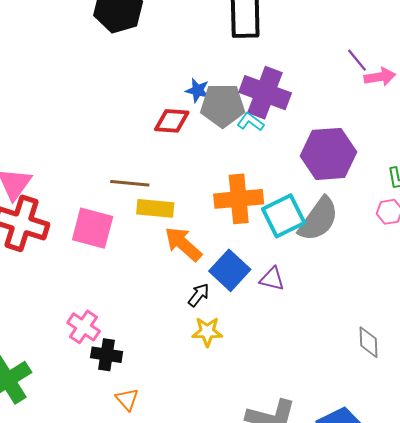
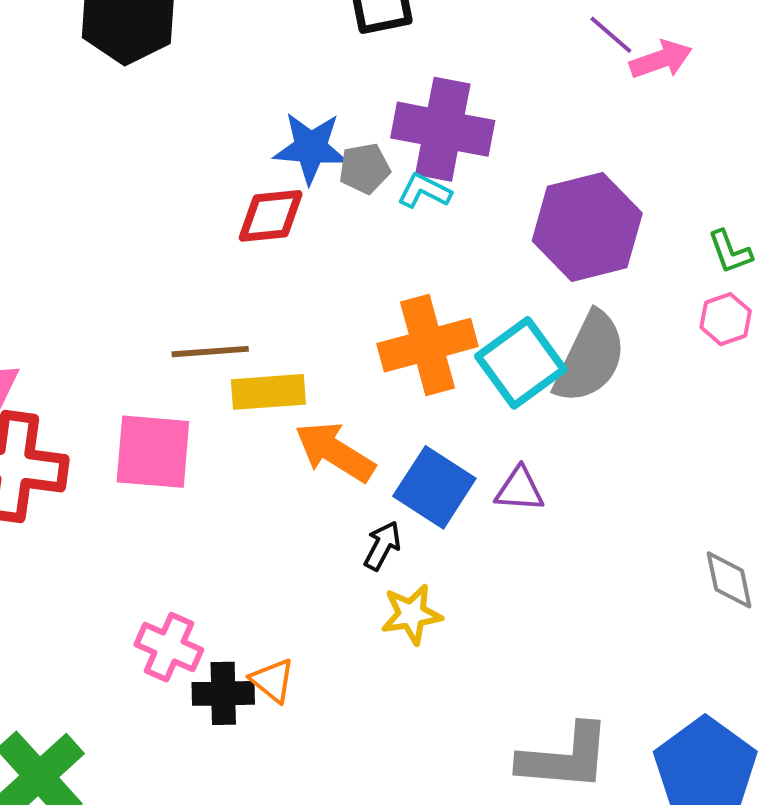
blue star: (198, 90) -> (311, 148), size x1.5
gray pentagon: (223, 105) -> (365, 168), size x0.6
orange triangle: (127, 399) -> (272, 680), moved

